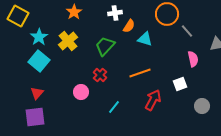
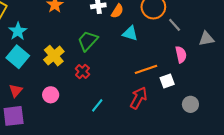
orange semicircle: (129, 26) -> (117, 11), moved
yellow cross: (68, 41) -> (54, 56), moved
orange line: (140, 73) -> (146, 69), moved
pink circle: (81, 92) -> (51, 95), moved

